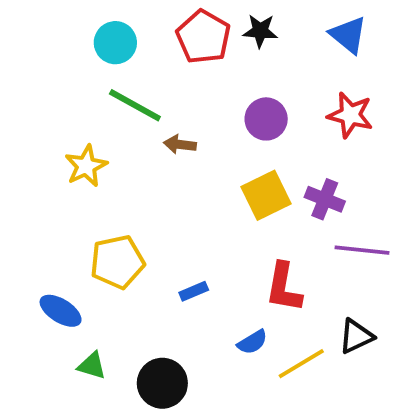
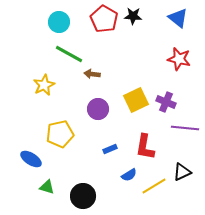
purple circle: (266, 119) -> (98, 109), moved
blue rectangle: (194, 291) -> (110, 149), moved

